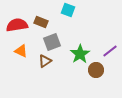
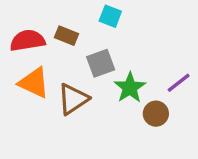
gray square: (52, 42) -> (101, 63), moved
orange triangle: (21, 51) -> (34, 83), size x1.5
brown triangle: (45, 61) -> (73, 99), size x1.5

